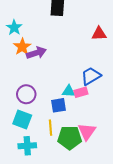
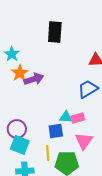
blue trapezoid: (91, 76) -> (88, 89), moved
purple circle: (26, 94) -> (17, 129), moved
pink triangle: (87, 132) -> (84, 141), moved

